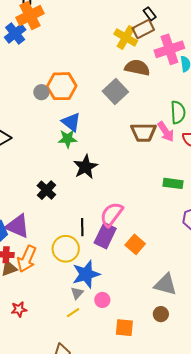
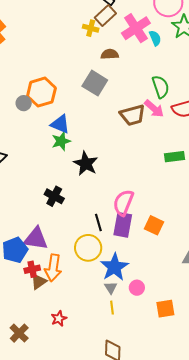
yellow cross: (126, 37) -> (91, 28), size x0.7
brown semicircle: (137, 68) -> (110, 54), size x0.7
yellow line: (73, 313) -> (112, 308), turned -48

